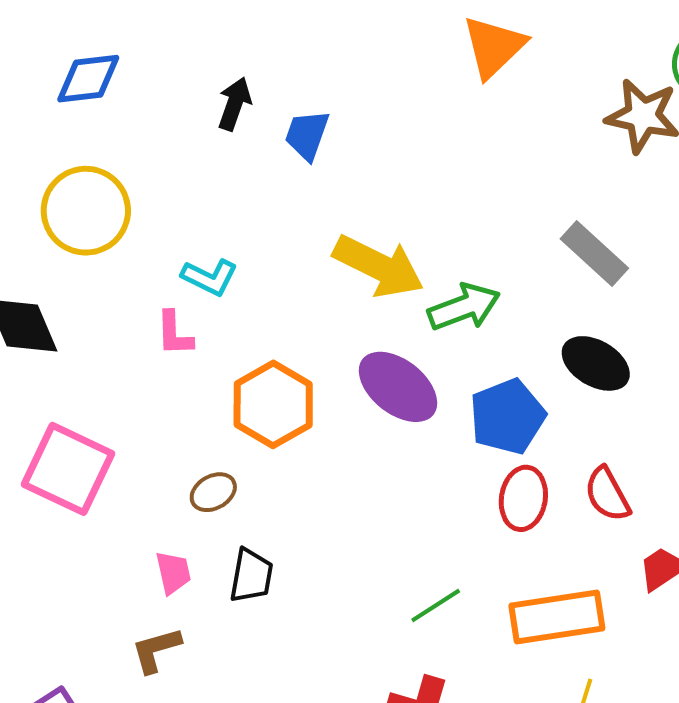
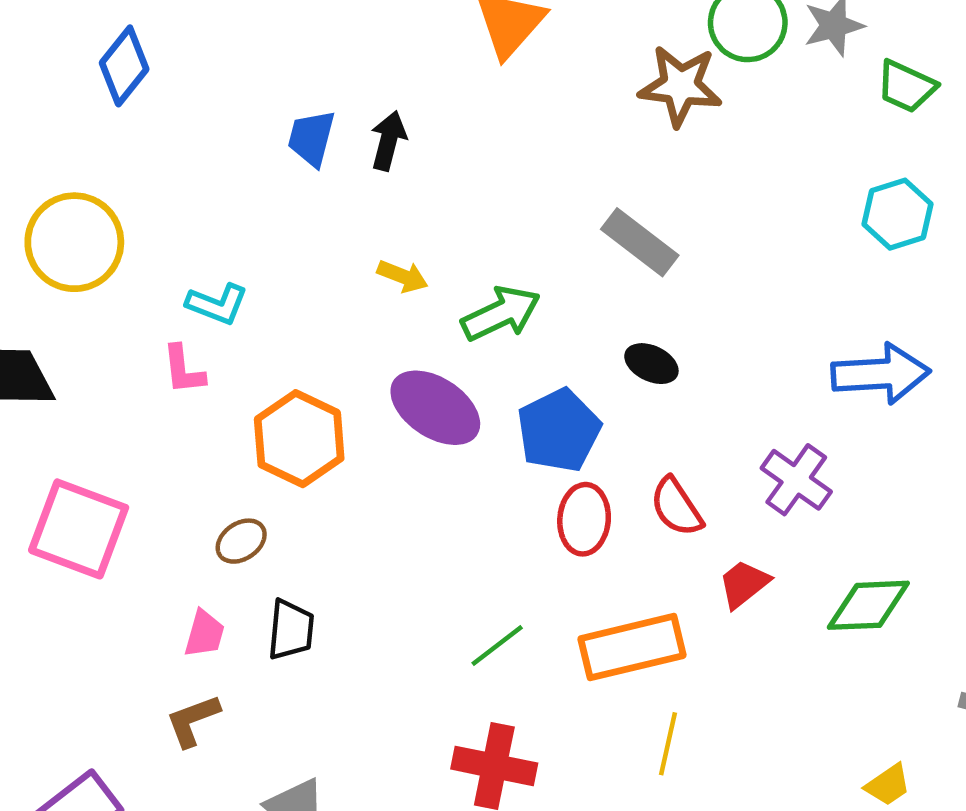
blue diamond: (88, 79) -> (124, 66), moved, turned -40
black arrow: (235, 104) -> (388, 141), moved
yellow arrow: (379, 266) -> (403, 276), size x0.5
black ellipse: (596, 363) -> (651, 364), size x0.7
pink trapezoid: (173, 573) -> (204, 634), turned 33

